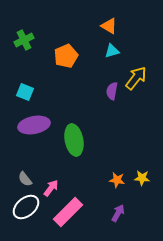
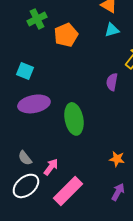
green cross: (24, 40) -> (37, 19), moved
purple semicircle: (112, 91) -> (112, 82), moved

